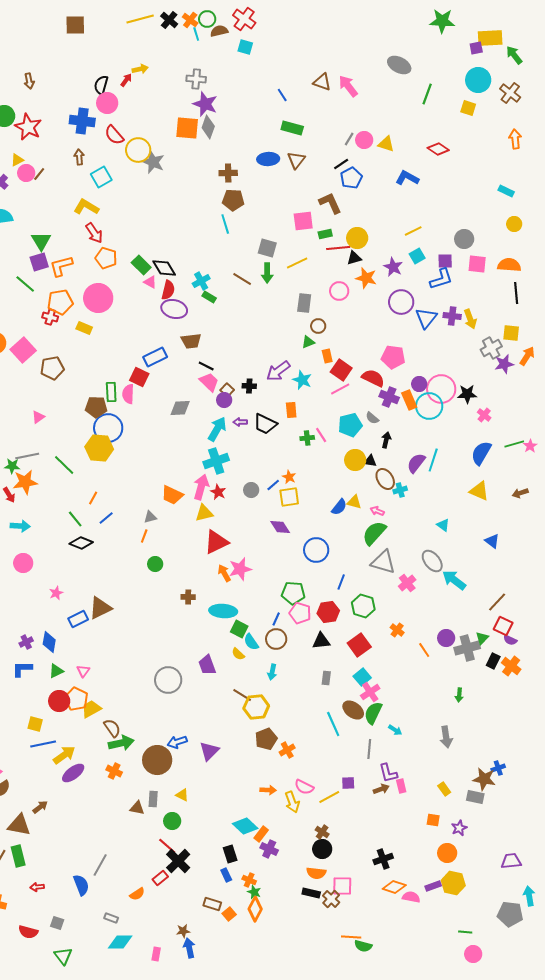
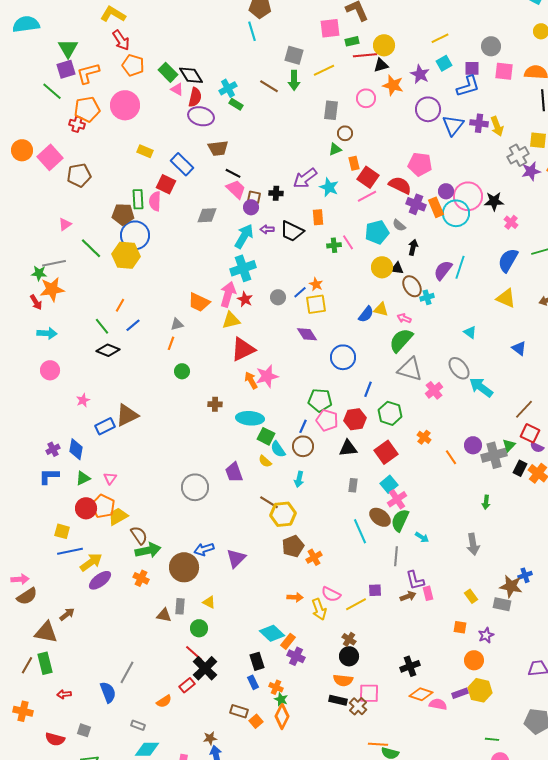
yellow rectangle: (84, 328) -> (145, 151), moved
blue rectangle: (155, 357) -> (182, 164), turned 70
brown square: (227, 390) -> (254, 197), turned -32
green line: (64, 465) -> (91, 248), moved

